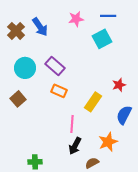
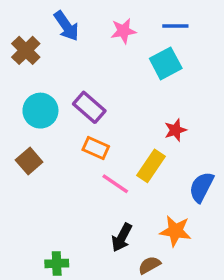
blue arrow: (40, 27) -> (66, 26), moved
red star: (119, 85) -> (175, 130), moved
pink line: (72, 124) -> (115, 184), moved, turned -60
orange star: (108, 142) -> (175, 231), turned 30

